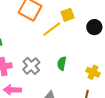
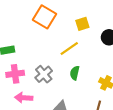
yellow line: (52, 29) -> (69, 49), moved

